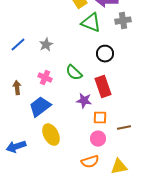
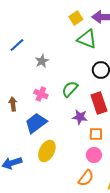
blue line: (18, 45) -> (17, 45), moved
green semicircle: (74, 73) -> (70, 89), turned 90
yellow ellipse: (51, 135) -> (47, 151), turned 55
orange semicircle: (90, 162) -> (86, 178), turned -36

